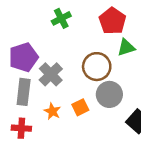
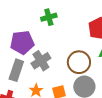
green cross: (61, 18) -> (49, 17), moved

